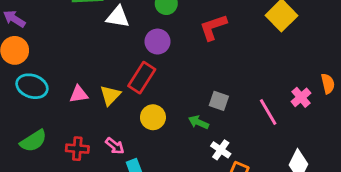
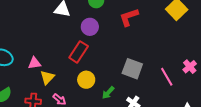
yellow triangle: (110, 95) -> (47, 77), moved
gray square: (219, 101) -> (132, 69), size x1.5
green arrow: (199, 122) -> (108, 93), moved, turned -72

